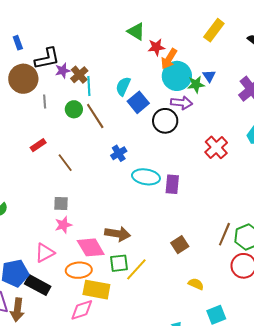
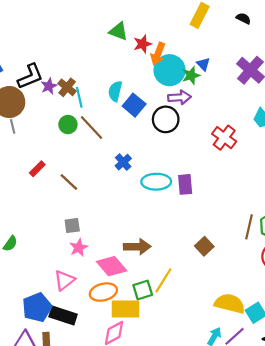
gray line: (45, 102) -> (13, 126), moved
green square: (119, 263) -> (143, 290), moved
yellow semicircle: (196, 284) -> (230, 304), moved, size x1.8

